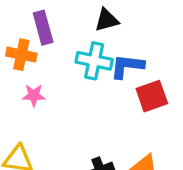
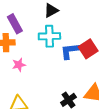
blue L-shape: (127, 66) -> (70, 51), moved

